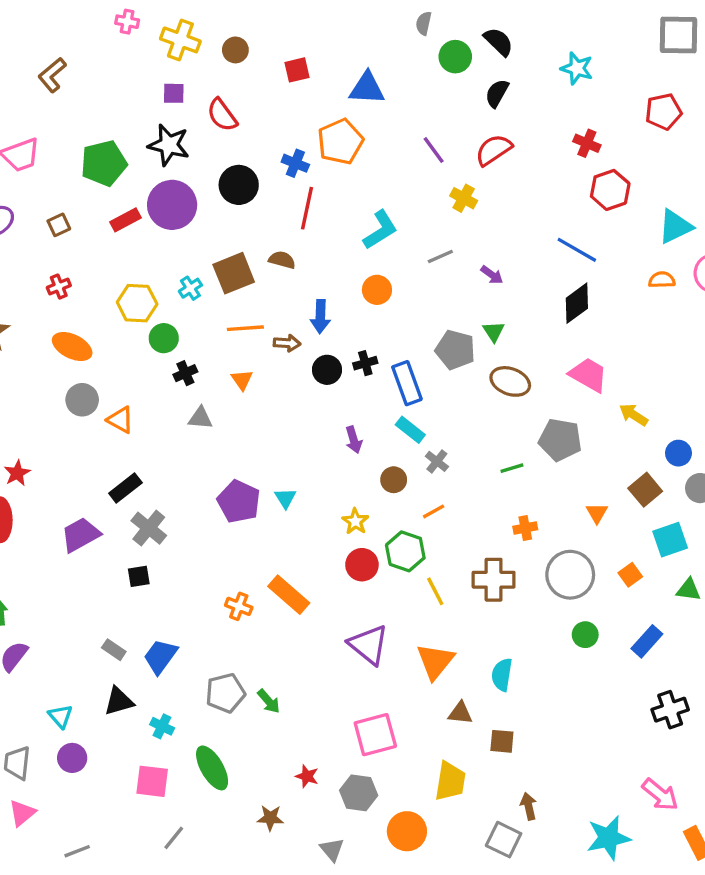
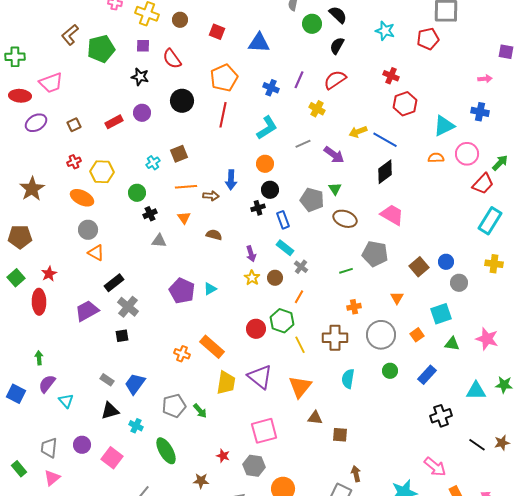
red square: (297, 70) -> (217, 32), turned 35
red pentagon: (663, 112) -> (428, 39), moved
orange pentagon: (340, 142) -> (224, 78), moved
black star: (169, 145) -> (140, 77), size x0.7
purple line: (434, 150) -> (299, 80), turned 60
green pentagon: (104, 163) -> (101, 49), moved
blue cross: (295, 163) -> (271, 88), moved
purple circle: (172, 205) -> (142, 113), size x0.6
brown semicircle: (282, 260) -> (214, 235), moved
brown square: (234, 273) -> (179, 154), size x0.7
purple arrow: (492, 275) -> (334, 155), size x1.5
yellow hexagon: (137, 303) -> (102, 172), moved
black circle: (327, 370) -> (270, 190), moved
blue rectangle: (407, 383) -> (283, 220), size x0.7
yellow arrow: (634, 415) -> (358, 132), moved, turned -54
orange triangle: (120, 420) -> (96, 253), moved
brown square: (645, 490) -> (419, 267), moved
cyan triangle: (285, 498) -> (210, 289), turned 32
orange line: (434, 511) -> (299, 297), turned -32
yellow star: (355, 521) -> (252, 278), moved
cyan semicircle: (502, 675) -> (348, 379), moved
cyan triangle: (60, 716) -> (66, 401), moved
pink square: (152, 781) -> (112, 458), moved, turned 30
yellow trapezoid: (450, 781) -> (226, 383), moved

